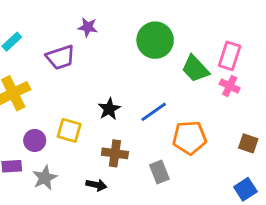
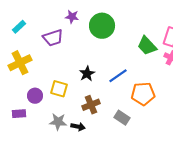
green circle: (155, 40) -> (102, 26), moved
brown cross: (115, 153) -> (91, 105), turned -30
gray rectangle: (159, 172) -> (122, 118), turned -35
gray star: (45, 178) -> (58, 122), moved, turned 30

